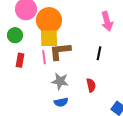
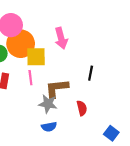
orange circle: (49, 20) -> (21, 44), moved
pink arrow: (107, 21) -> (61, 38), moved
brown L-shape: (60, 51) -> (57, 88), moved

